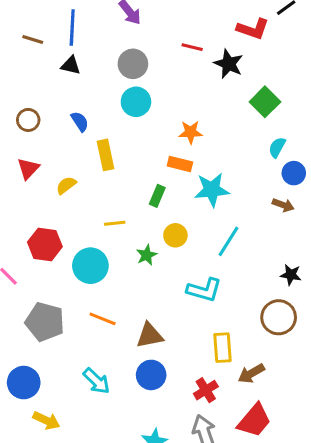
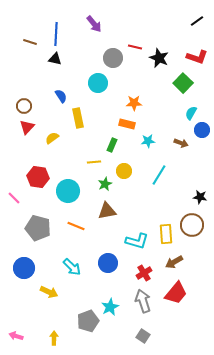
red L-shape: (253, 29) -> (197, 57), moved
gray circle: (133, 64) -> (113, 58), moved
brown circle: (28, 120) -> (24, 106), moved
cyan star: (212, 190) -> (148, 141), size x0.6
brown arrow: (283, 205) -> (181, 143), moved
yellow line: (115, 223) -> (94, 162), moved
cyan L-shape: (204, 290) -> (137, 241), moved
brown triangle: (150, 335) -> (107, 211), moved
yellow rectangle: (222, 348) -> (166, 234), moved
yellow arrow: (46, 420) -> (49, 292), moved

